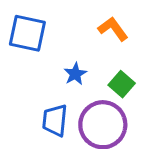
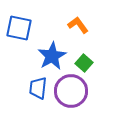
blue star: (75, 74) -> (52, 56), size x1.8

